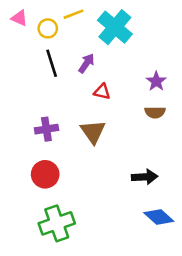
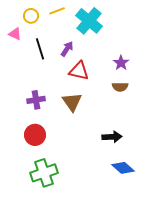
pink triangle: (19, 18) -> (15, 34), moved
yellow circle: (48, 28) -> (31, 16), moved
red triangle: (102, 92) -> (79, 71), size x1.5

